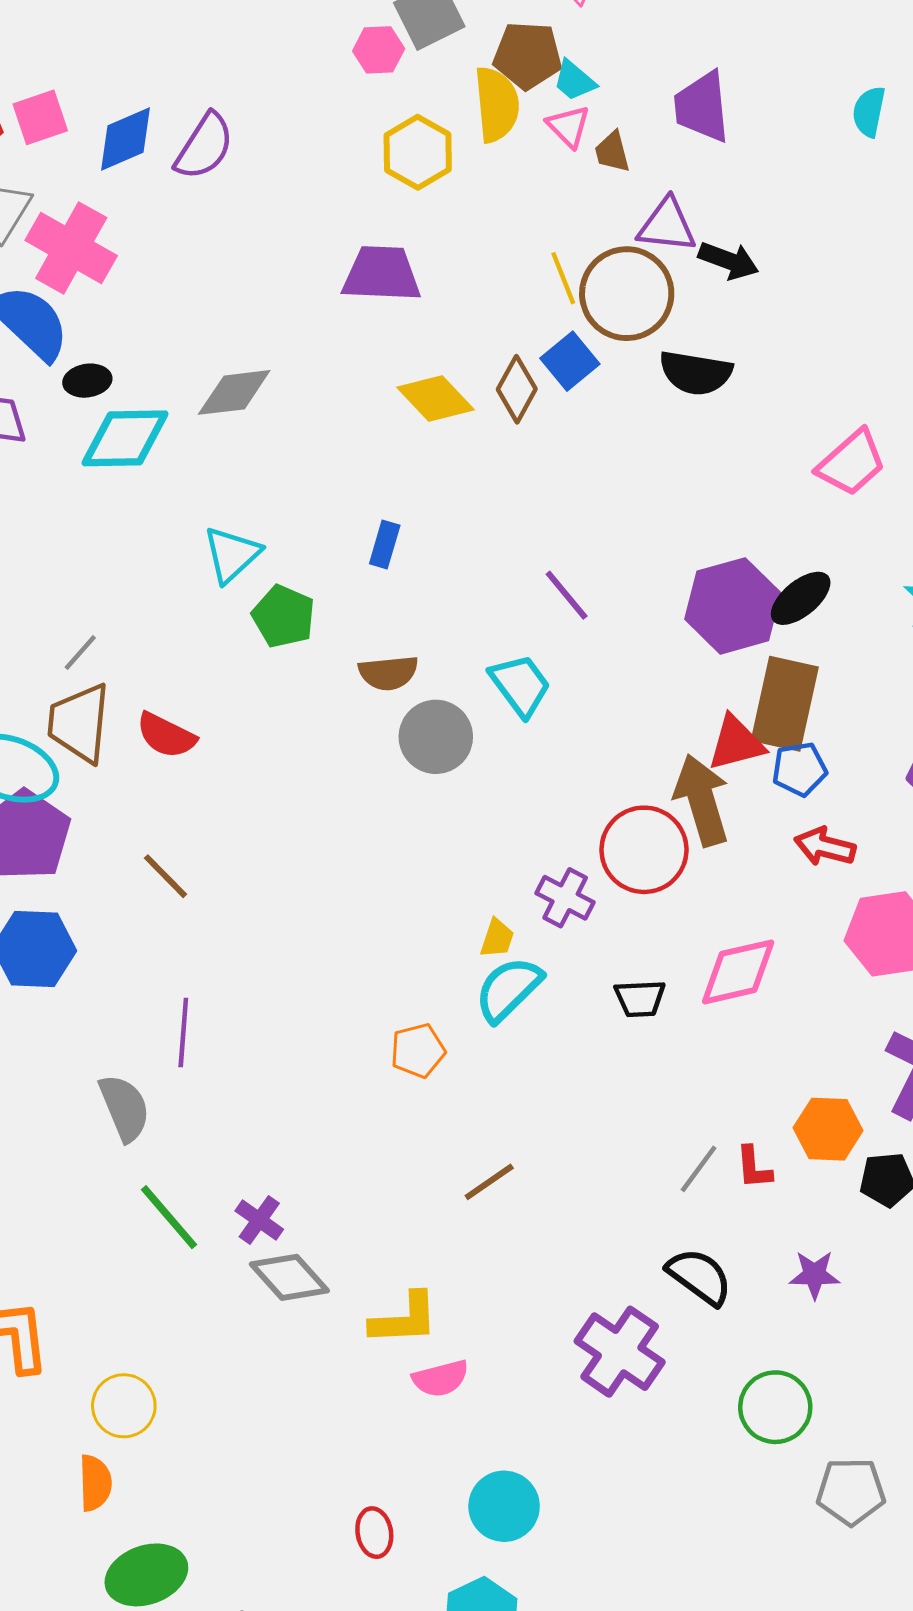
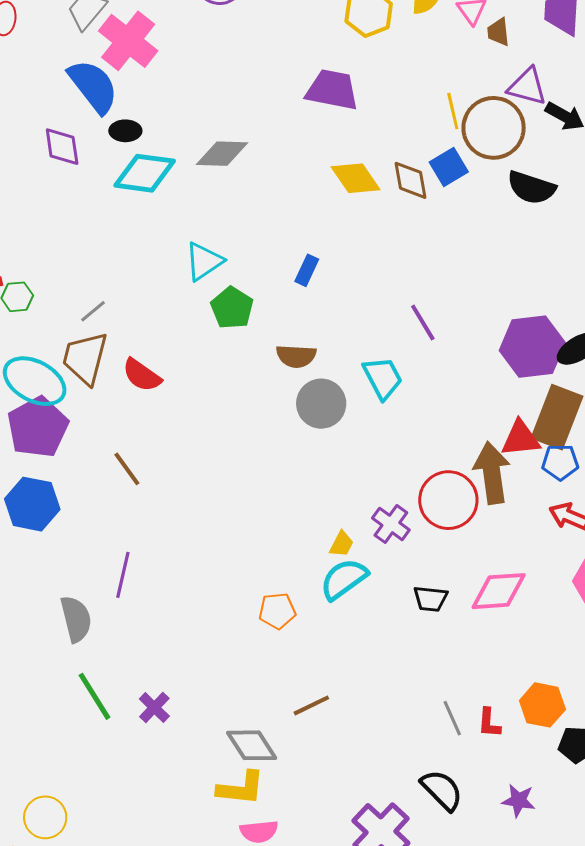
brown diamond: (517, 389) -> (411, 180), turned -48
gray line: (699, 1169) -> (452, 718), turned -69
gray diamond: (289, 1277) -> (252, 745), moved

